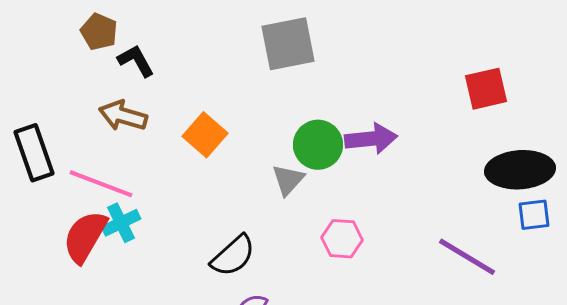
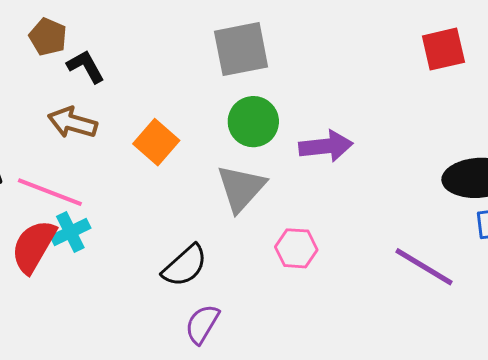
red square: (486, 89) -> (443, 49), moved
green circle: (318, 145) -> (253, 122), moved
gray triangle: (288, 180) -> (241, 188), size x1.5

